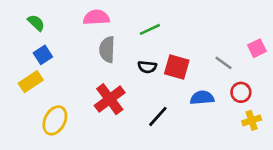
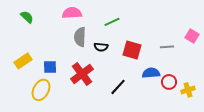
pink square: (257, 48) -> (192, 36), turned -32
blue square: (43, 55) -> (50, 67), moved, turned 32
gray line: (223, 63) -> (167, 47), turned -40
black semicircle: (147, 67) -> (101, 47), moved
red circle: (241, 92) -> (169, 82), moved

